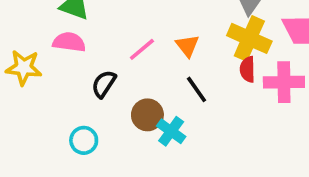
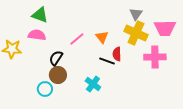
red semicircle: (248, 69) -> (117, 54), moved
black line: (197, 89) -> (107, 61), turned -35
brown circle: (147, 115) -> (58, 75), moved

